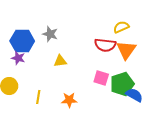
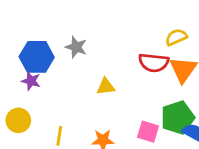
yellow triangle: (60, 61) -> (106, 87), moved
pink square: (101, 78) -> (148, 132), moved

